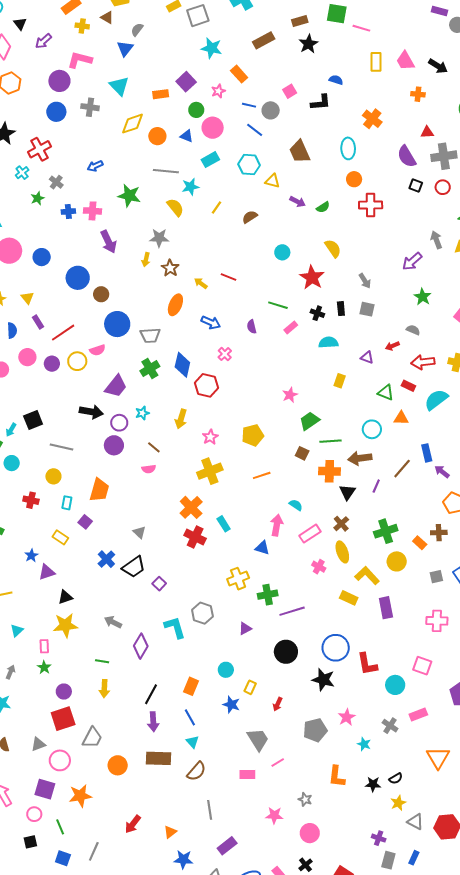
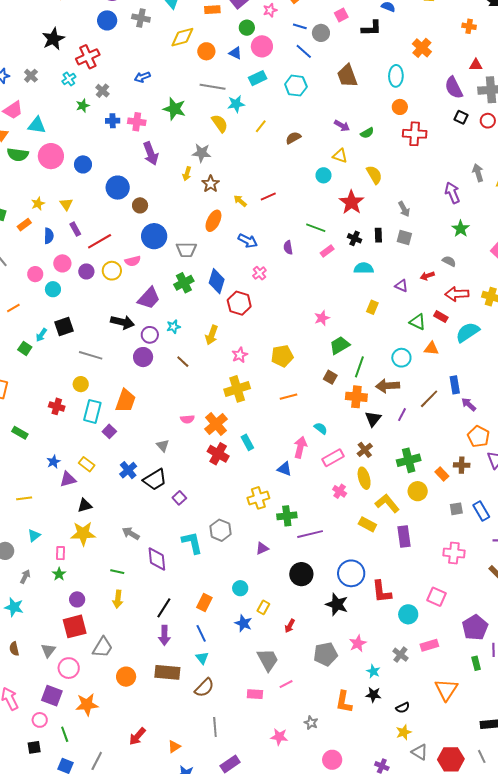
yellow triangle: (272, 181) -> (340, 156), moved
purple arrow: (412, 261) -> (452, 193), turned 105
red line: (229, 277) -> (268, 196), turned -49
green line: (330, 441) -> (359, 367), turned -70
cyan circle: (12, 463) -> (53, 289), moved
pink semicircle: (149, 469) -> (187, 419), moved
cyan rectangle: (67, 503) -> (92, 411), size x1.6
yellow rectangle: (60, 537) -> (87, 464), moved
purple diamond: (141, 646) -> (157, 559), turned -40
gray triangle: (38, 744) -> (48, 650), turned -35
black star: (373, 784) -> (373, 695), moved
pink circle: (310, 833) -> (332, 760), moved

